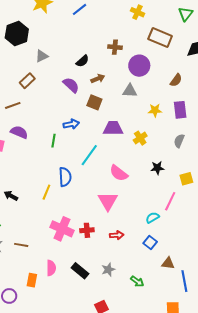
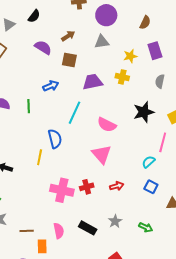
black semicircle: (82, 61) -> (34, 16), moved
yellow cross: (140, 138) -> (122, 77), moved, turned -32
green line: (54, 141) -> (29, 106), moved
black star: (157, 168) -> (144, 112), size x1.5
brown line: (21, 245) -> (27, 231), moved

